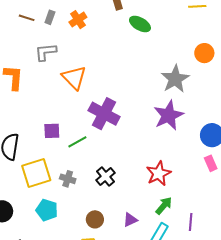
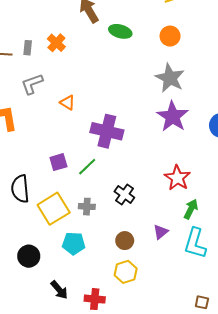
orange circle: (204, 53) -> (170, 36), moved
orange triangle: (74, 78) -> (67, 103), size x0.6

